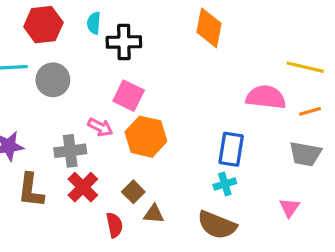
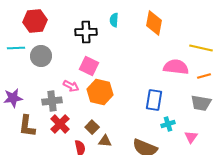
cyan semicircle: (94, 23) -> (114, 20), moved
orange diamond: (209, 28) -> (154, 23), moved
cyan cross: (225, 184) -> (168, 124), moved

